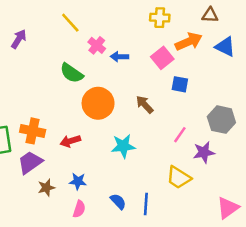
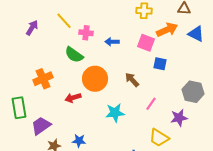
yellow line: (70, 23) -> (64, 21), moved
pink cross: (97, 45) -> (86, 33), moved, turned -32
pink square: (162, 58) -> (146, 43), turned -30
orange cross: (33, 131) -> (43, 79), moved, turned -36
pink line: (180, 135) -> (151, 104), moved
red arrow: (70, 141) -> (73, 98), moved

